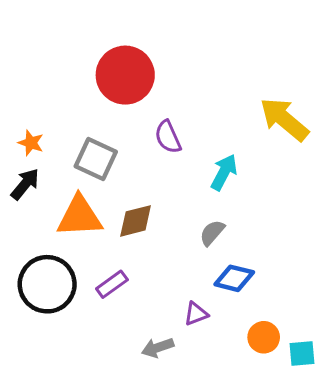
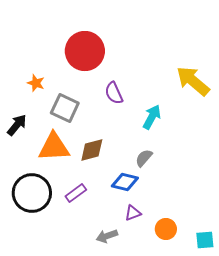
orange star: (31, 143) -> (36, 83), moved
blue diamond: (234, 278) -> (125, 182), moved
orange circle: (264, 337) -> (166, 229), moved

